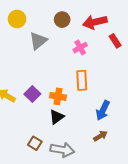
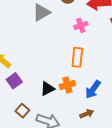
purple square: (32, 94) -> (14, 81), moved
orange cross: (58, 96) -> (67, 85), moved, turned -35

